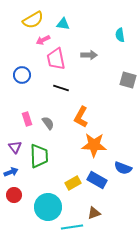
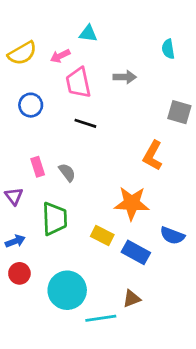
yellow semicircle: (33, 20) -> (22, 53), moved
orange L-shape: (81, 117) -> (153, 156), moved
purple triangle: (15, 147) -> (14, 196), moved
yellow rectangle: (73, 183) -> (102, 236), moved, turned 56

